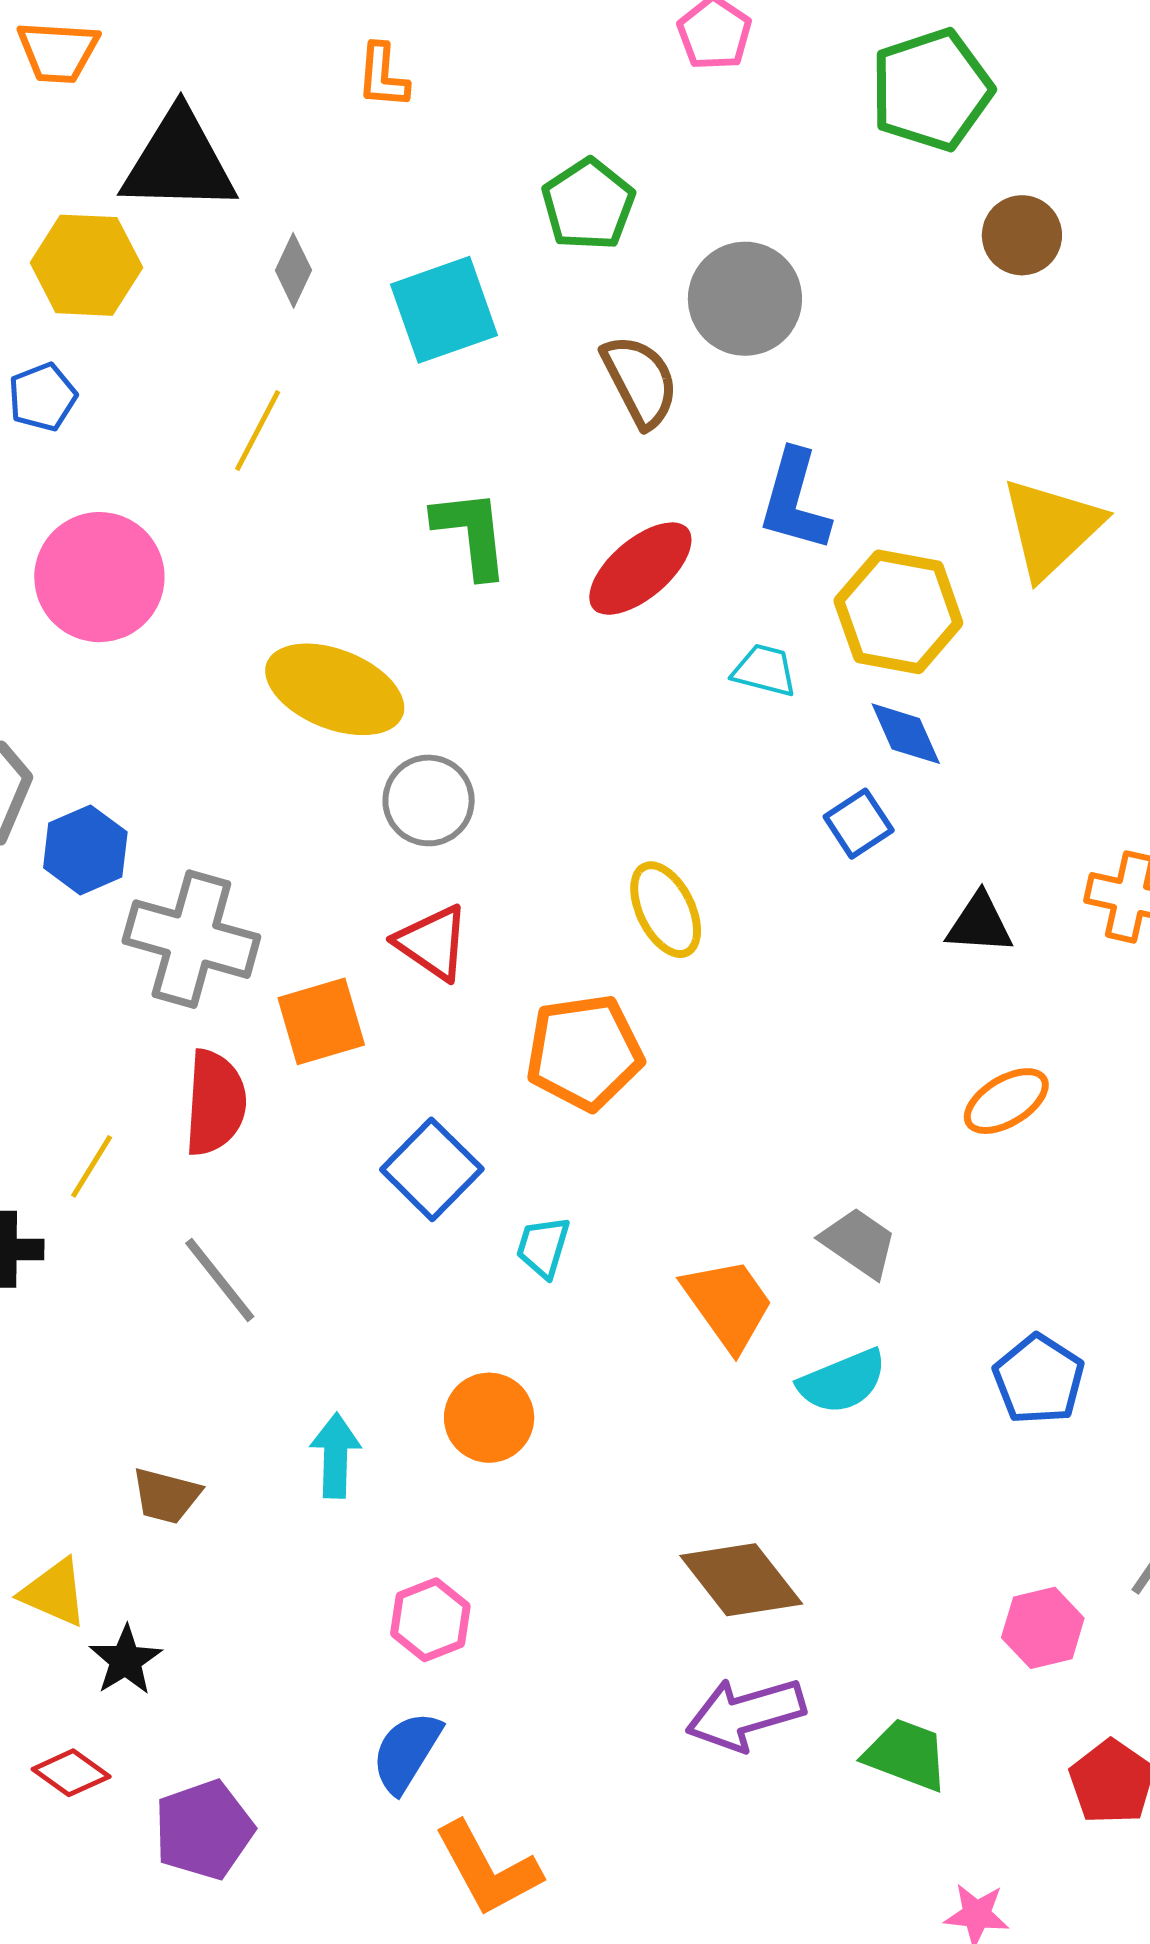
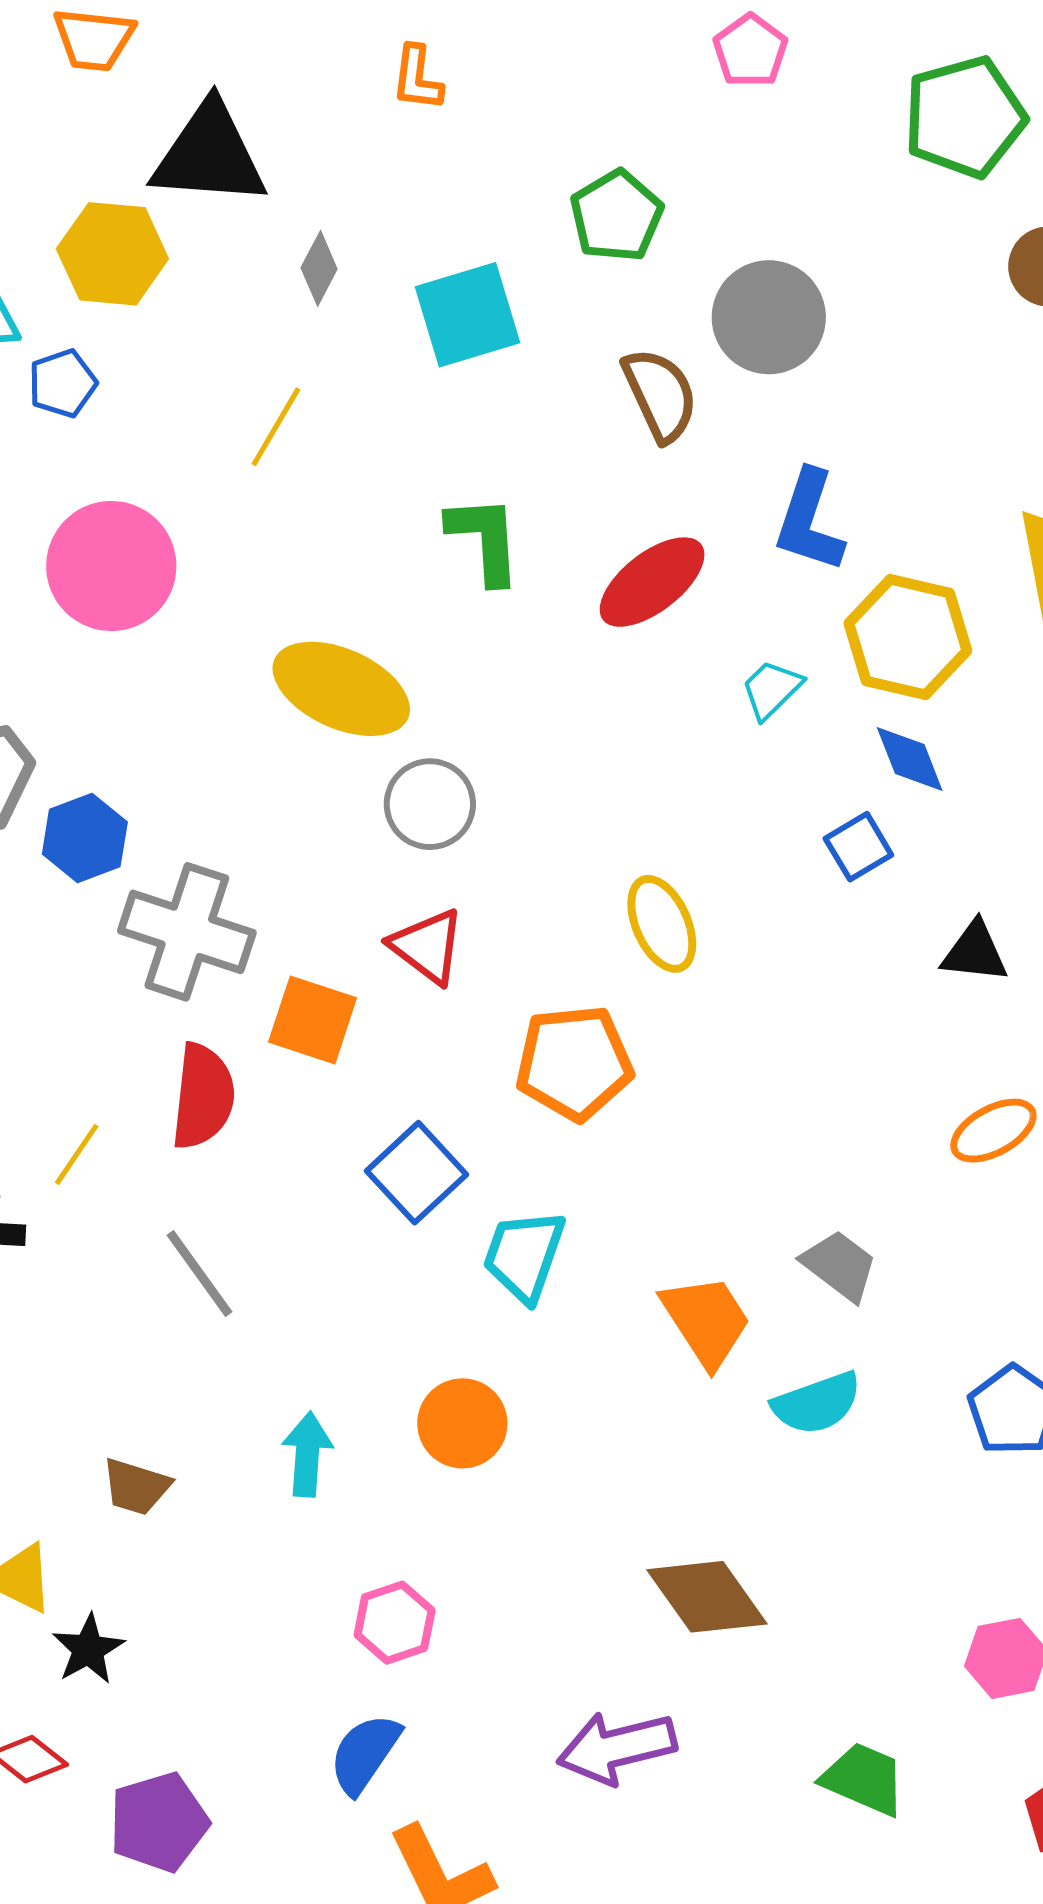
cyan trapezoid: (765, 670) -> (771, 689), turned -62
orange square: (321, 1021) -> (313, 1020), turned 32
cyan trapezoid: (543, 1247) -> (524, 1255), size x1.5
purple arrow: (746, 1714) -> (617, 1748), moved

